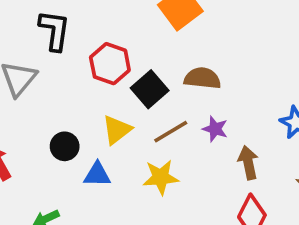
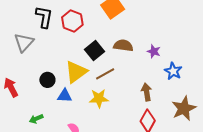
red hexagon: (110, 64) -> (72, 21), moved
purple star: (215, 129) -> (154, 51), moved
yellow triangle: (117, 130) -> (76, 72), size x1.4

